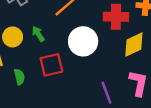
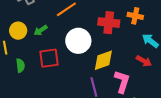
green arrow: (38, 34) -> (41, 30), turned -96
yellow diamond: (134, 45) -> (103, 60), moved

